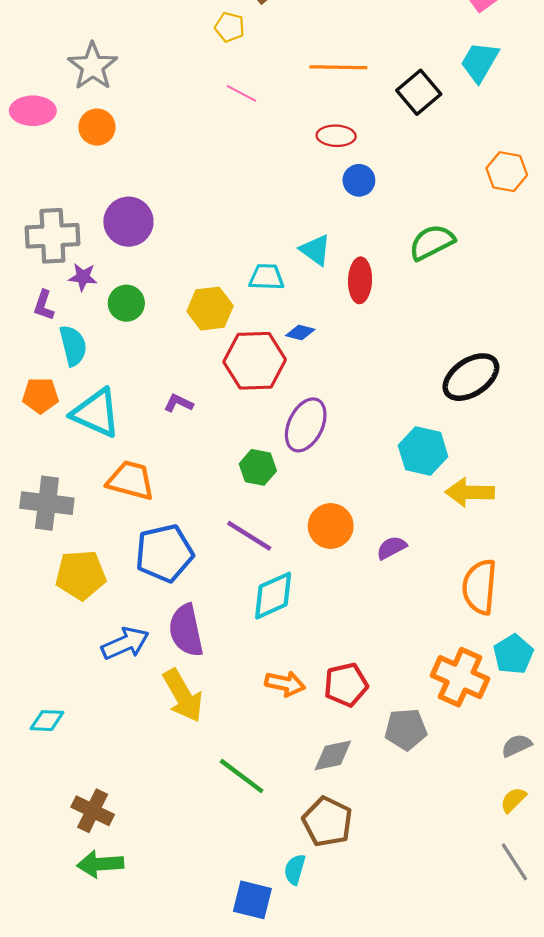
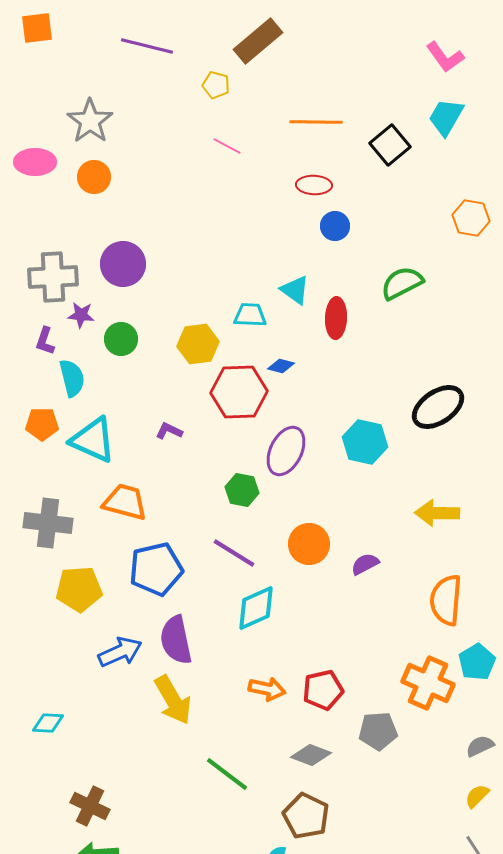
cyan hexagon: (423, 451) -> (365, 442), moved
gray diamond: (333, 755) -> (311, 755), turned 33

